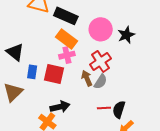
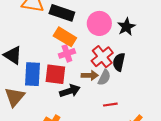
blue rectangle: (32, 72) -> (33, 74), size x1.6
brown arrow: (87, 78) -> (90, 75), turned 119
black arrow: (60, 107) -> (70, 91), moved
black semicircle: (119, 110) -> (119, 62), moved

